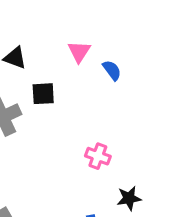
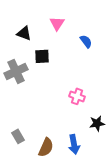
pink triangle: (79, 52) -> (57, 23), moved

